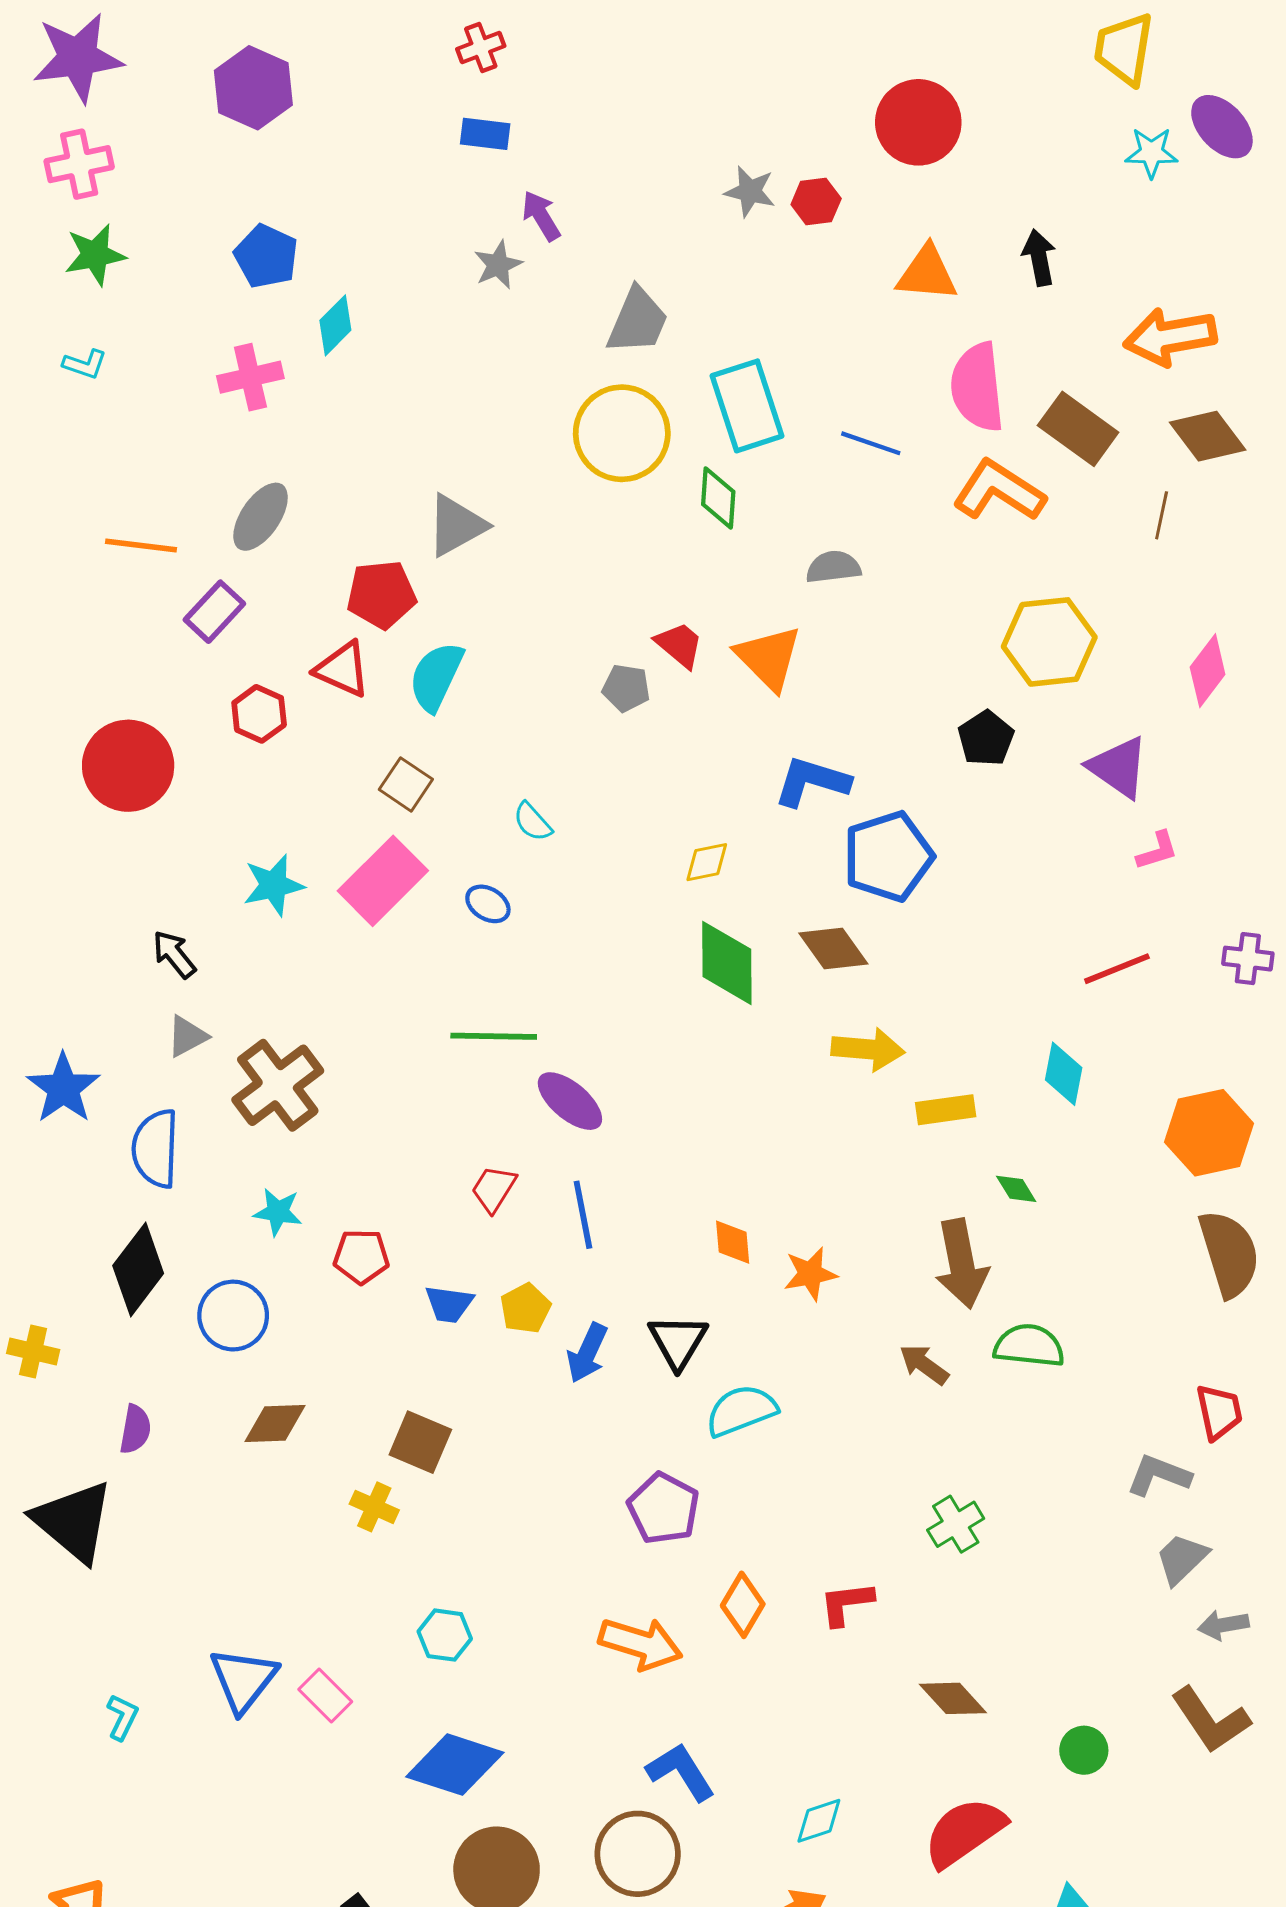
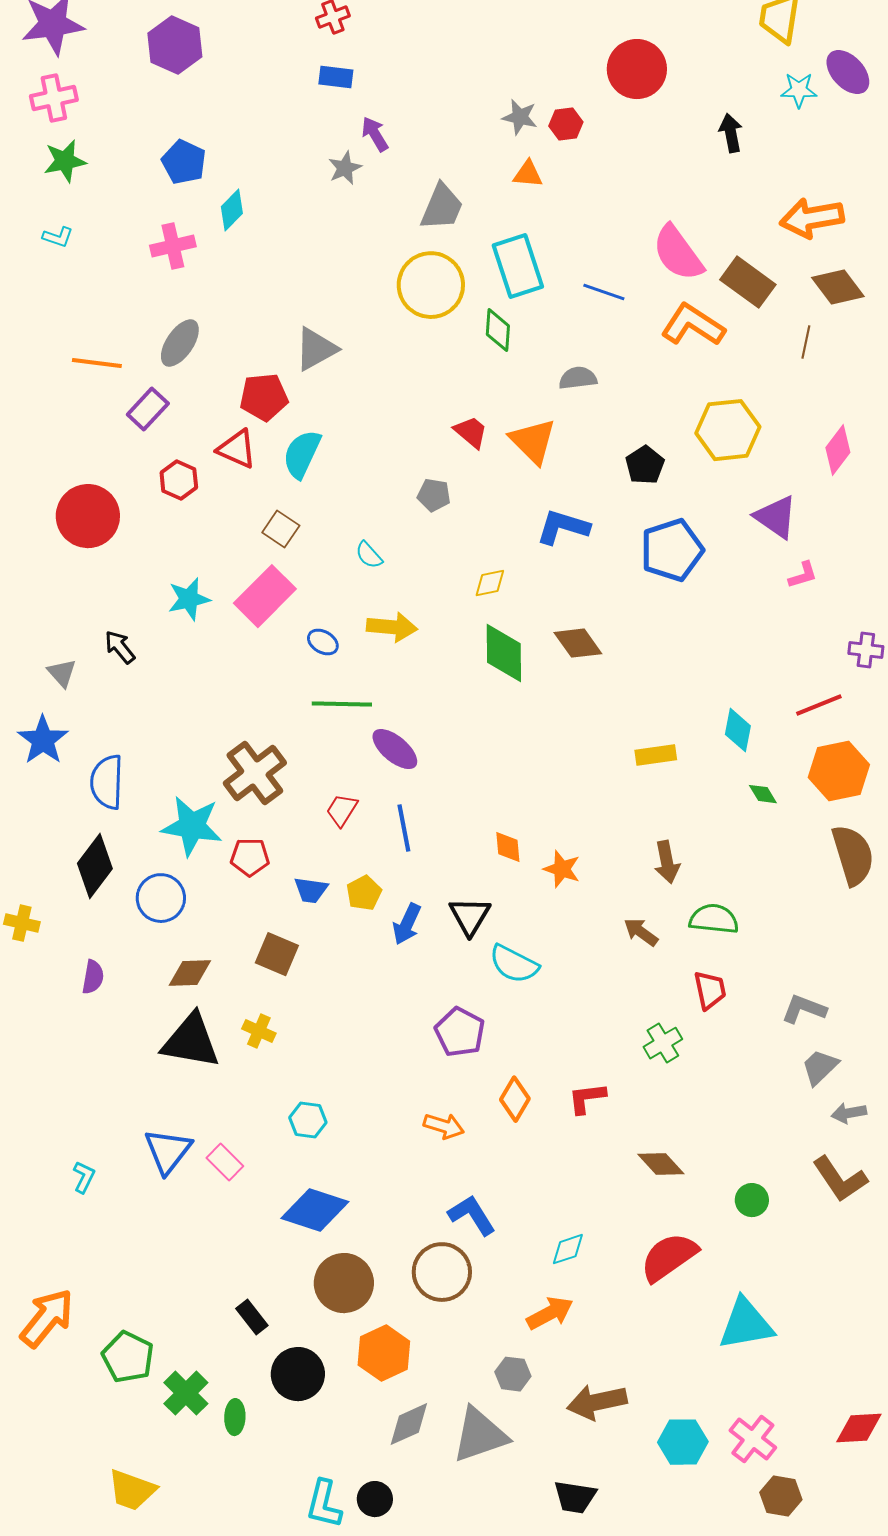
black arrow: (1039, 258) -> (731, 133), moved
orange triangle: (927, 273) -> (528, 174), moved, size x0.7
pink semicircle: (977, 387) -> (678, 253), turned -30
gray pentagon: (626, 688) -> (434, 495), moved
black pentagon: (986, 738) -> (645, 465), moved
blue pentagon: (888, 856) -> (672, 550), moved
blue ellipse: (488, 904) -> (323, 642), moved
red line: (1117, 969) -> (819, 705), moved
gray triangle: (187, 1036) -> (62, 673), moved, turned -44
yellow arrow: (868, 1049) -> (392, 627), moved
brown cross: (278, 1085) -> (255, 773), moved
green diamond: (1016, 1189) -> (763, 794), moved
cyan star: (278, 1212) -> (192, 826), size x1.8
brown arrow: (961, 1264) -> (667, 862), size x0.7
orange star: (810, 1274) -> (562, 869), turned 30
cyan semicircle: (741, 1411) -> (514, 964), turned -132
red trapezoid: (1219, 1412) -> (710, 990), moved
brown square: (420, 1442) -> (277, 954), moved
black triangle: (73, 1521) -> (191, 1041), moved, turned -30
orange arrow: (640, 1644) -> (444, 1126), size x0.7

